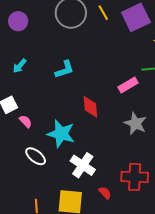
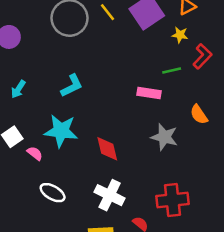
pink rectangle: (128, 85) -> (149, 93), turned 48
red diamond: (90, 107) -> (107, 149), moved
cyan star: (61, 134) -> (61, 131), moved

